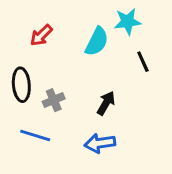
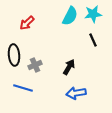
cyan star: (128, 22) -> (93, 14), moved
cyan semicircle: (97, 42) -> (70, 16), moved
blue arrow: (100, 143) -> (76, 93), moved

